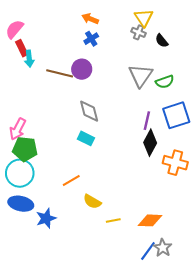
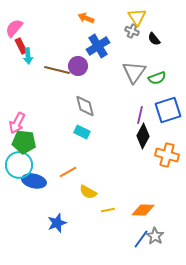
blue cross: (91, 39) -> (98, 46), moved, size x1.6
blue ellipse: (21, 204) -> (34, 181), moved
blue star: (46, 218) -> (57, 223), moved

